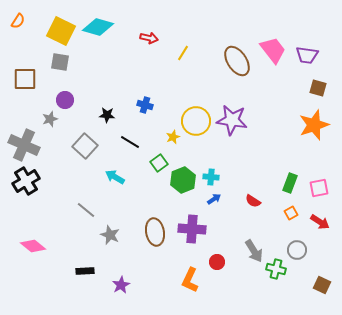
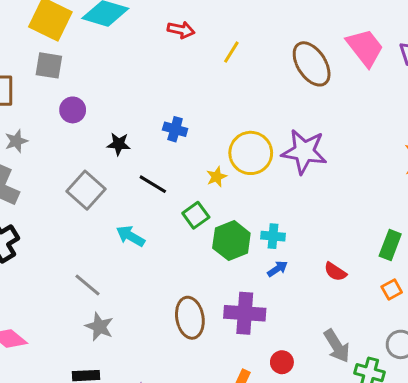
purple circle: (65, 100) -> (73, 110), moved
gray star: (50, 119) -> (16, 141), moved
gray star: (110, 235) -> (99, 327), moved

